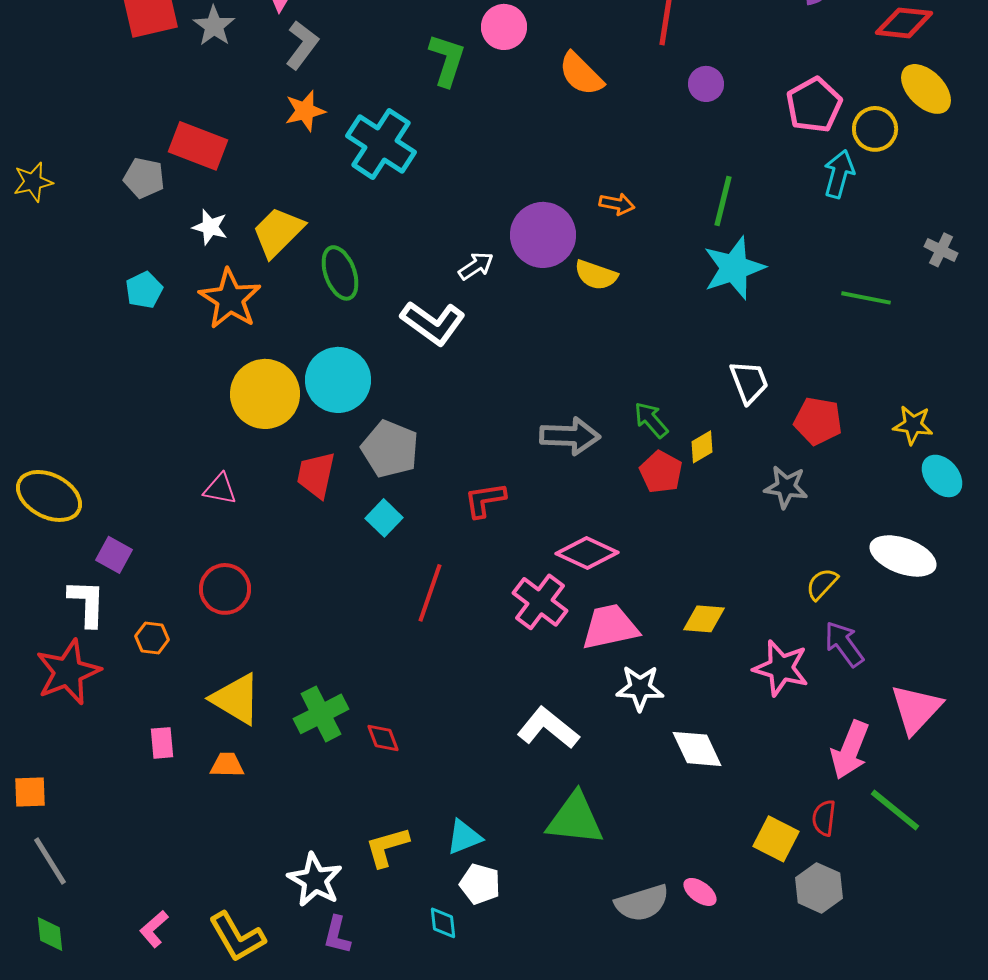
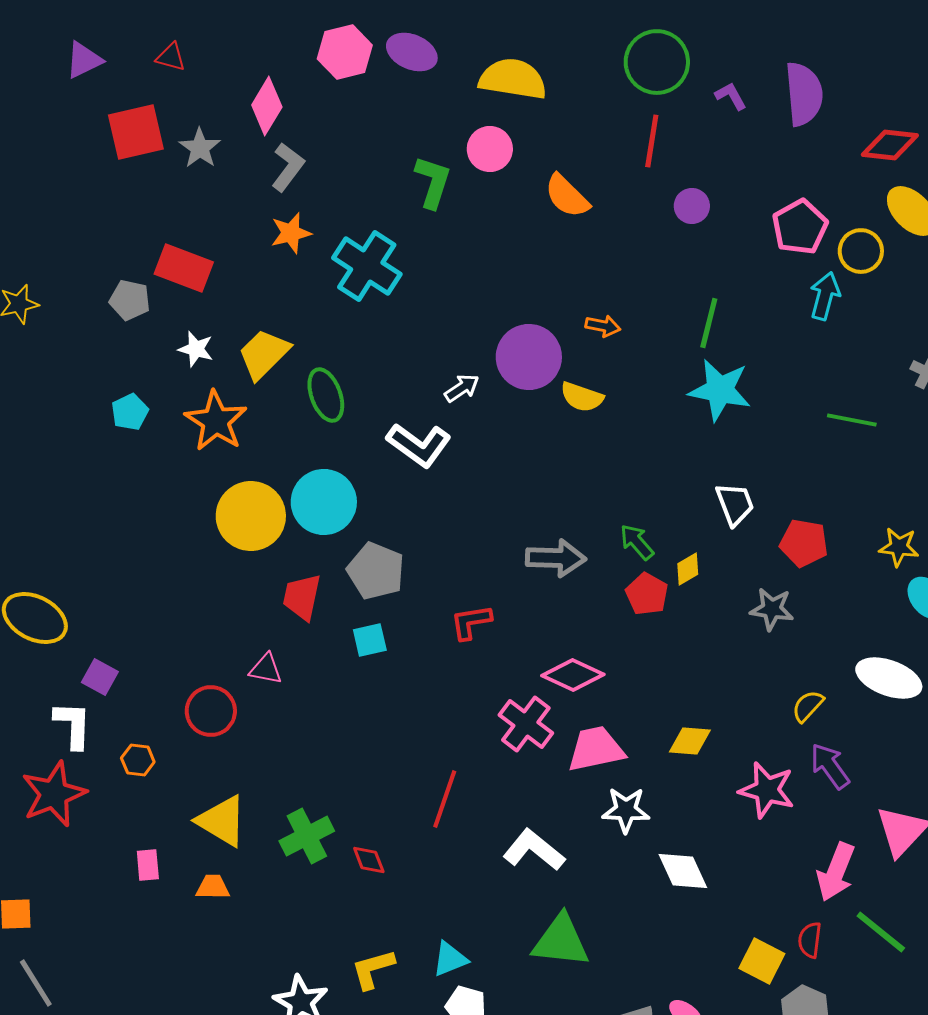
cyan star: (734, 268) -> (720, 390), turned 30
pink triangle: (220, 489) -> (266, 669), moved
cyan square: (384, 518) -> (370, 640), turned 33
red line: (430, 593) -> (445, 799), moved

